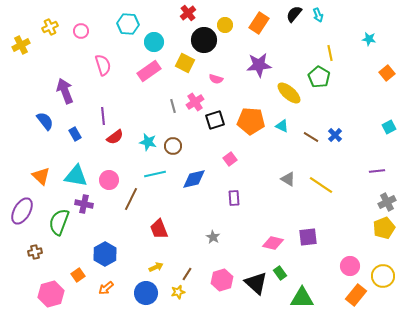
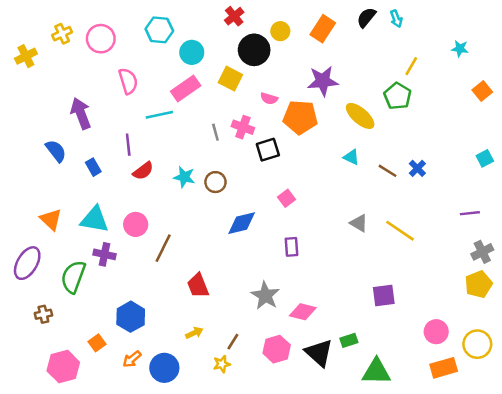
pink circle: (81, 31) -> (101, 39), size x1.5
yellow line: (330, 53) -> (411, 66), turned 42
pink cross: (195, 102) -> (243, 127), turned -36
orange pentagon: (251, 121) -> (300, 117), moved
cyan line: (155, 174) -> (159, 115), moved
gray star: (213, 237) -> (265, 296), size x1.6
pink diamond: (273, 243) -> (303, 312), moved
green rectangle: (280, 273) -> (349, 340), turned -72
blue circle: (146, 293) -> (164, 368), moved
orange rectangle: (356, 295) -> (444, 368), turned 35

